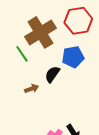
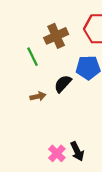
brown cross: (40, 32) -> (56, 36), size x0.7

